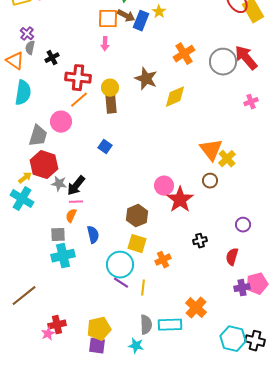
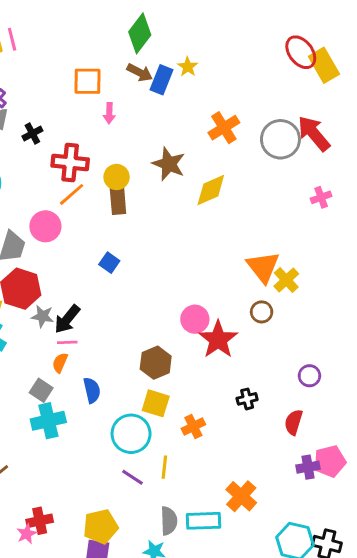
orange square: (108, 19) -> (88, 81), moved
gray square: (58, 235) -> (41, 390), turned 35
purple line: (121, 283) -> (132, 477), moved

